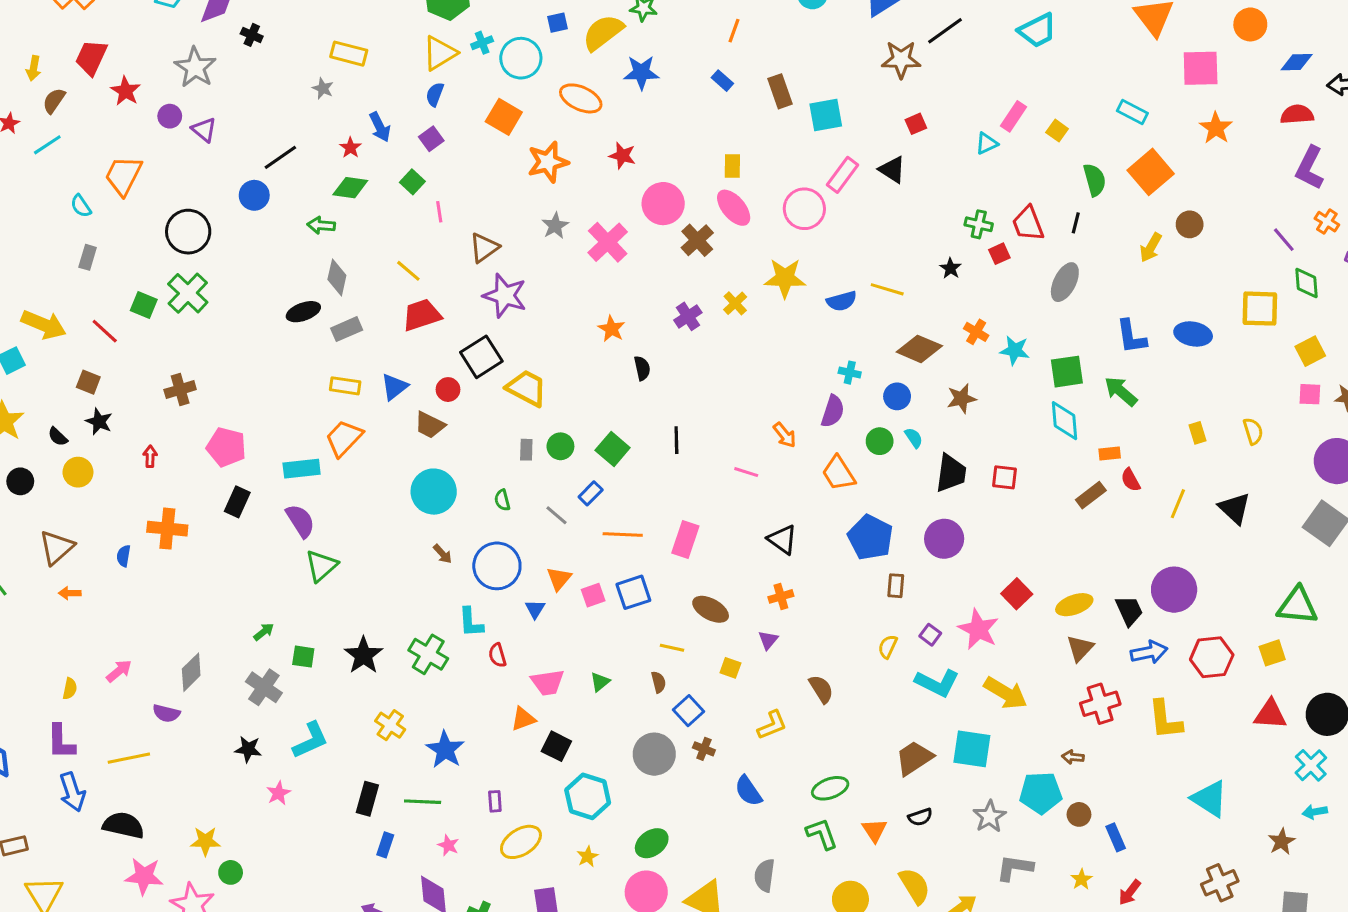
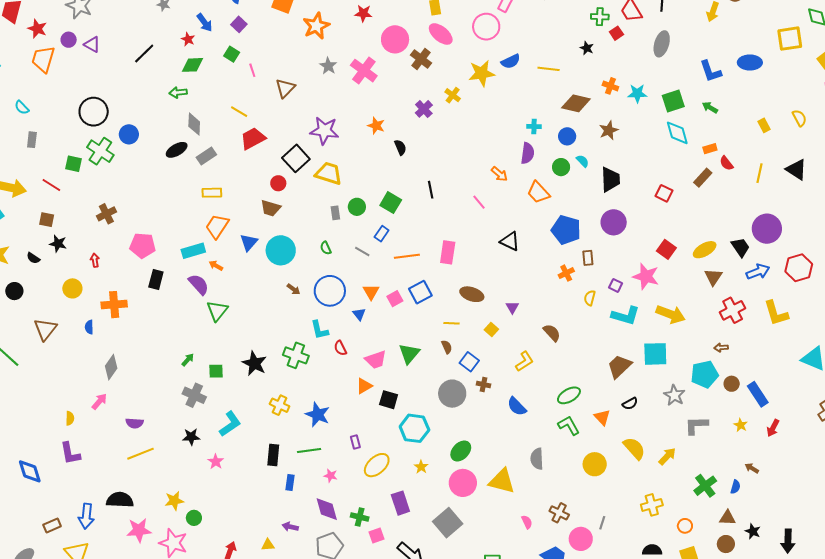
orange trapezoid: (123, 176) -> (43, 59), moved
blue circle: (254, 195) -> (129, 134), moved
purple star: (505, 296) -> (324, 131), moved
blue semicircle: (842, 301) -> (511, 61), moved
blue triangle: (394, 387) -> (249, 242), moved
green arrow: (1121, 391) -> (710, 108), size x0.7
yellow circle: (78, 472) -> (72, 288), moved
pink line: (746, 472) -> (479, 202), turned 42
red square: (1004, 477) -> (664, 193), moved, turned 30
orange arrow: (70, 593) -> (216, 266), moved, turned 40
orange cross: (781, 596) -> (566, 273), moved
yellow square: (730, 668) -> (491, 330), turned 32
gray diamond: (191, 672) -> (111, 367), moved
green triangle: (600, 682) -> (409, 353), size x1.6
yellow line: (129, 758) -> (141, 454), moved
blue arrow: (72, 792) -> (86, 516), moved, turned 35
blue rectangle: (1116, 837) -> (758, 394), size x1.4

